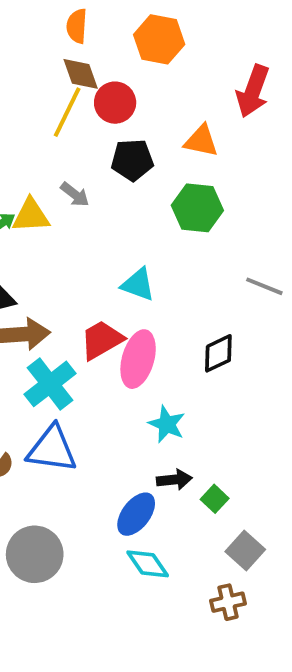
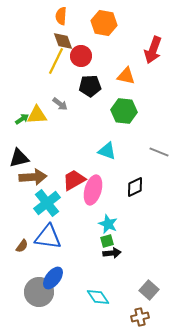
cyan triangle: (138, 284) -> (107, 151), moved
green square: (215, 499) -> (107, 241), moved, turned 32
blue ellipse: (136, 514) -> (53, 278), moved

